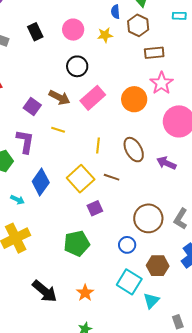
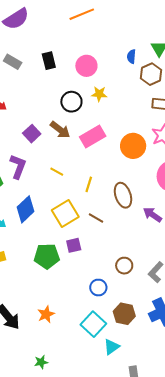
yellow star: (105, 35) -> (99, 94), moved
black circle: (77, 66) -> (71, 102), moved
yellow line: (58, 130) -> (57, 172), moved
brown circle: (148, 218) -> (124, 266), size x0.6
green pentagon: (77, 243) -> (47, 256), moved
orange star: (85, 293) -> (46, 314), moved

